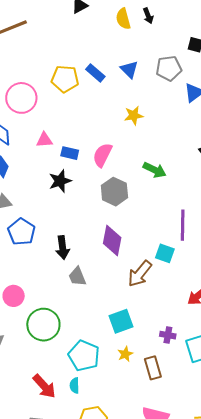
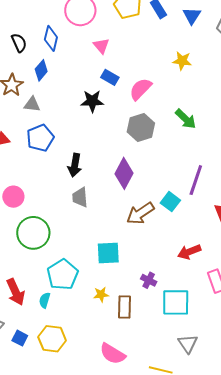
pink triangle: (44, 140) -> (101, 46), moved, turned 36
yellow star: (125, 354) -> (101, 294), moved

